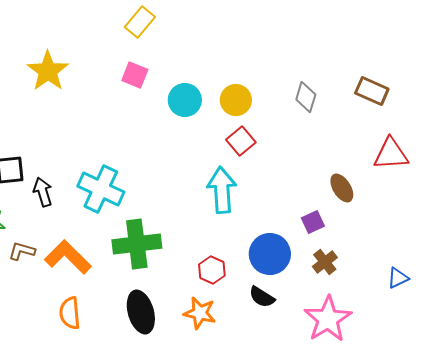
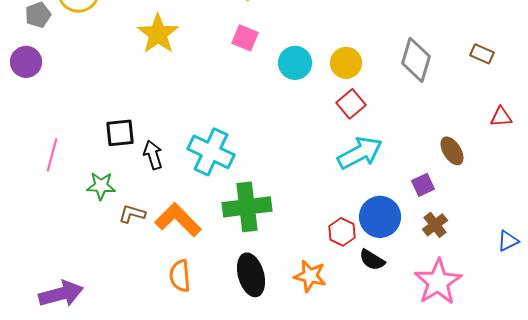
brown rectangle: (372, 91) -> (482, 54), size x0.7
gray diamond: (306, 97) -> (416, 60), size x1.4
red triangle: (391, 154) -> (501, 117), size x0.6
cyan arrow: (222, 190) -> (360, 153), moved, turned 66
red hexagon: (212, 270) -> (342, 232), moved

